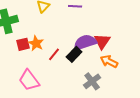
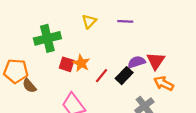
purple semicircle: (85, 42) -> (137, 62), size x0.7
red square: (23, 44) -> (67, 64), turned 32

